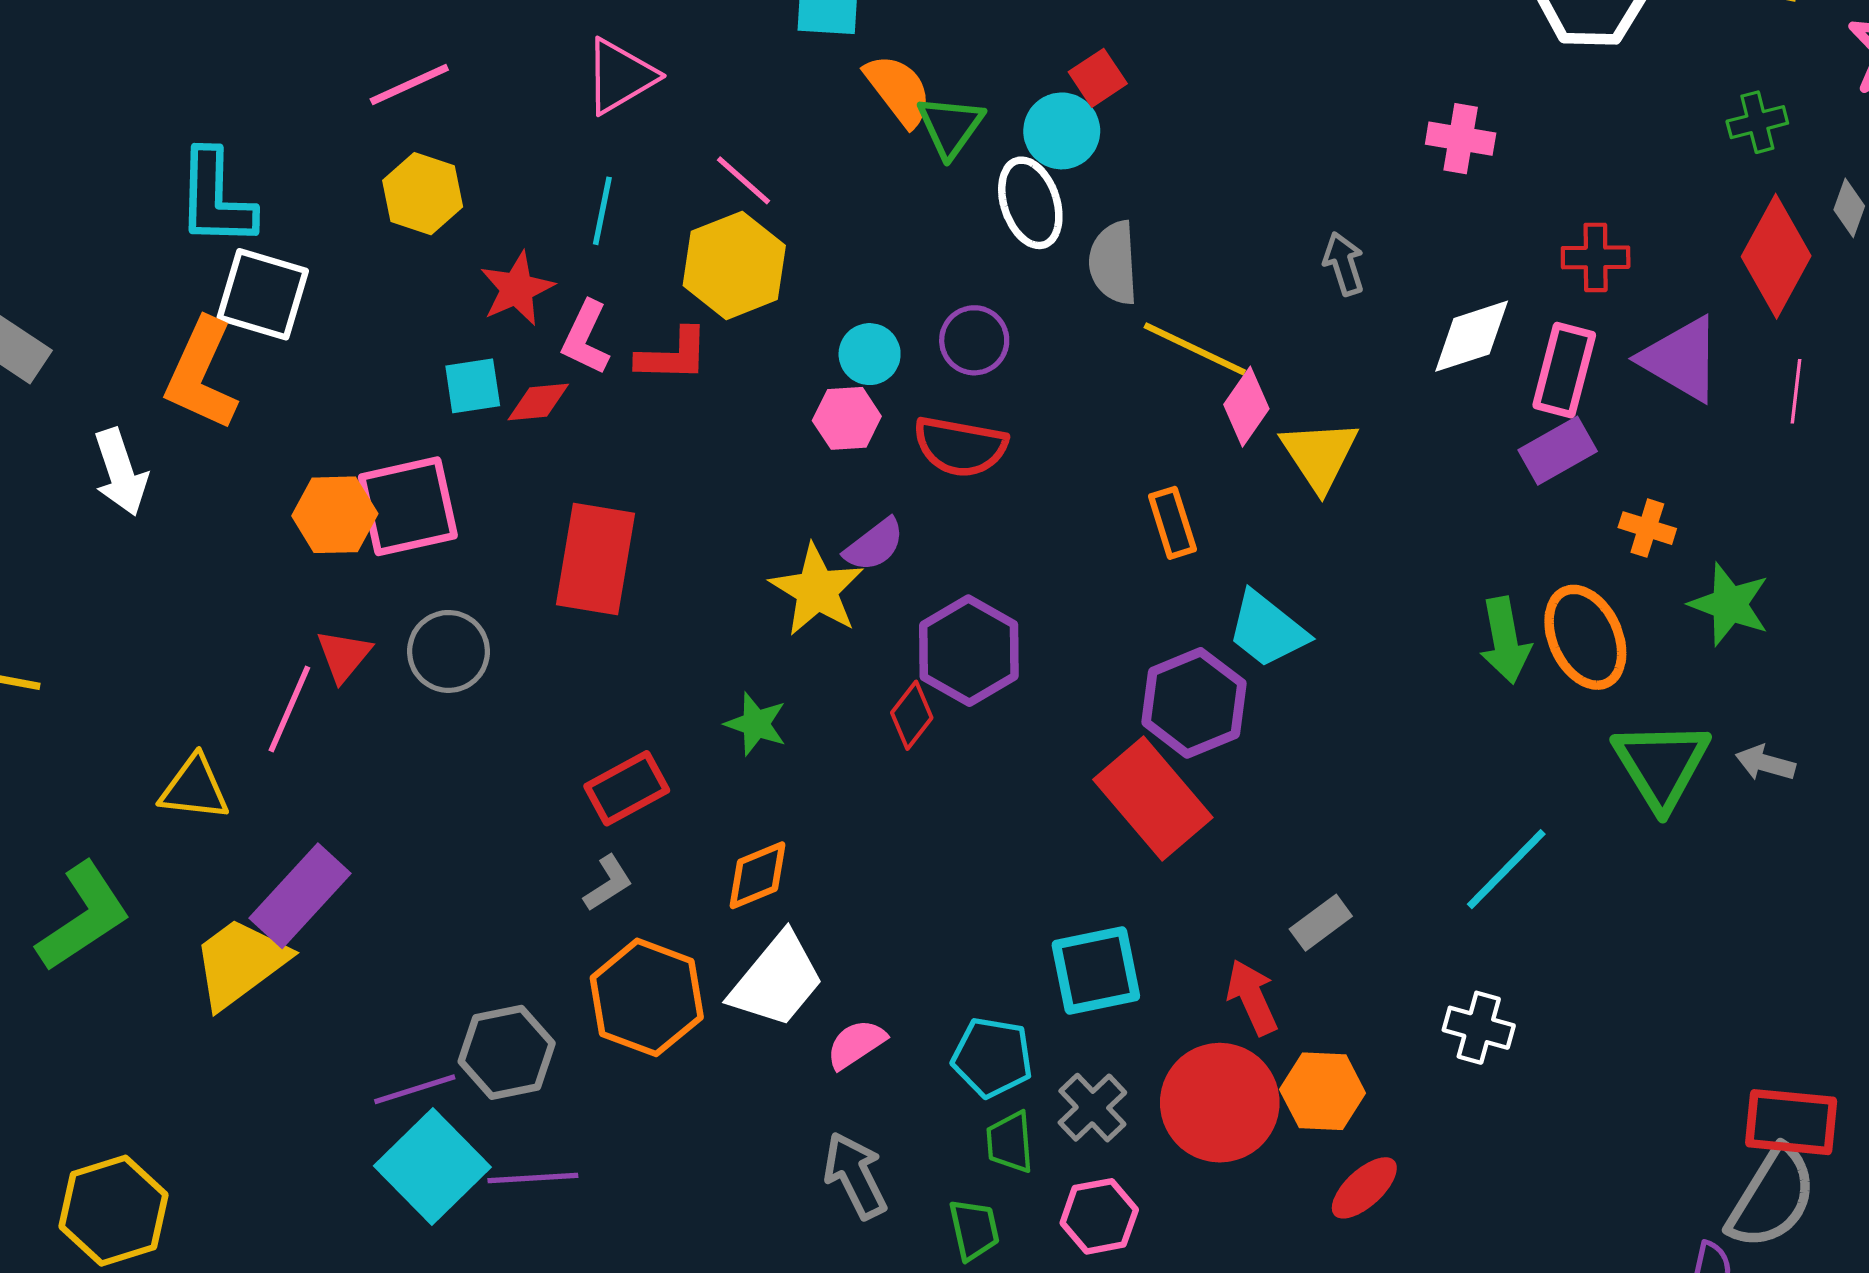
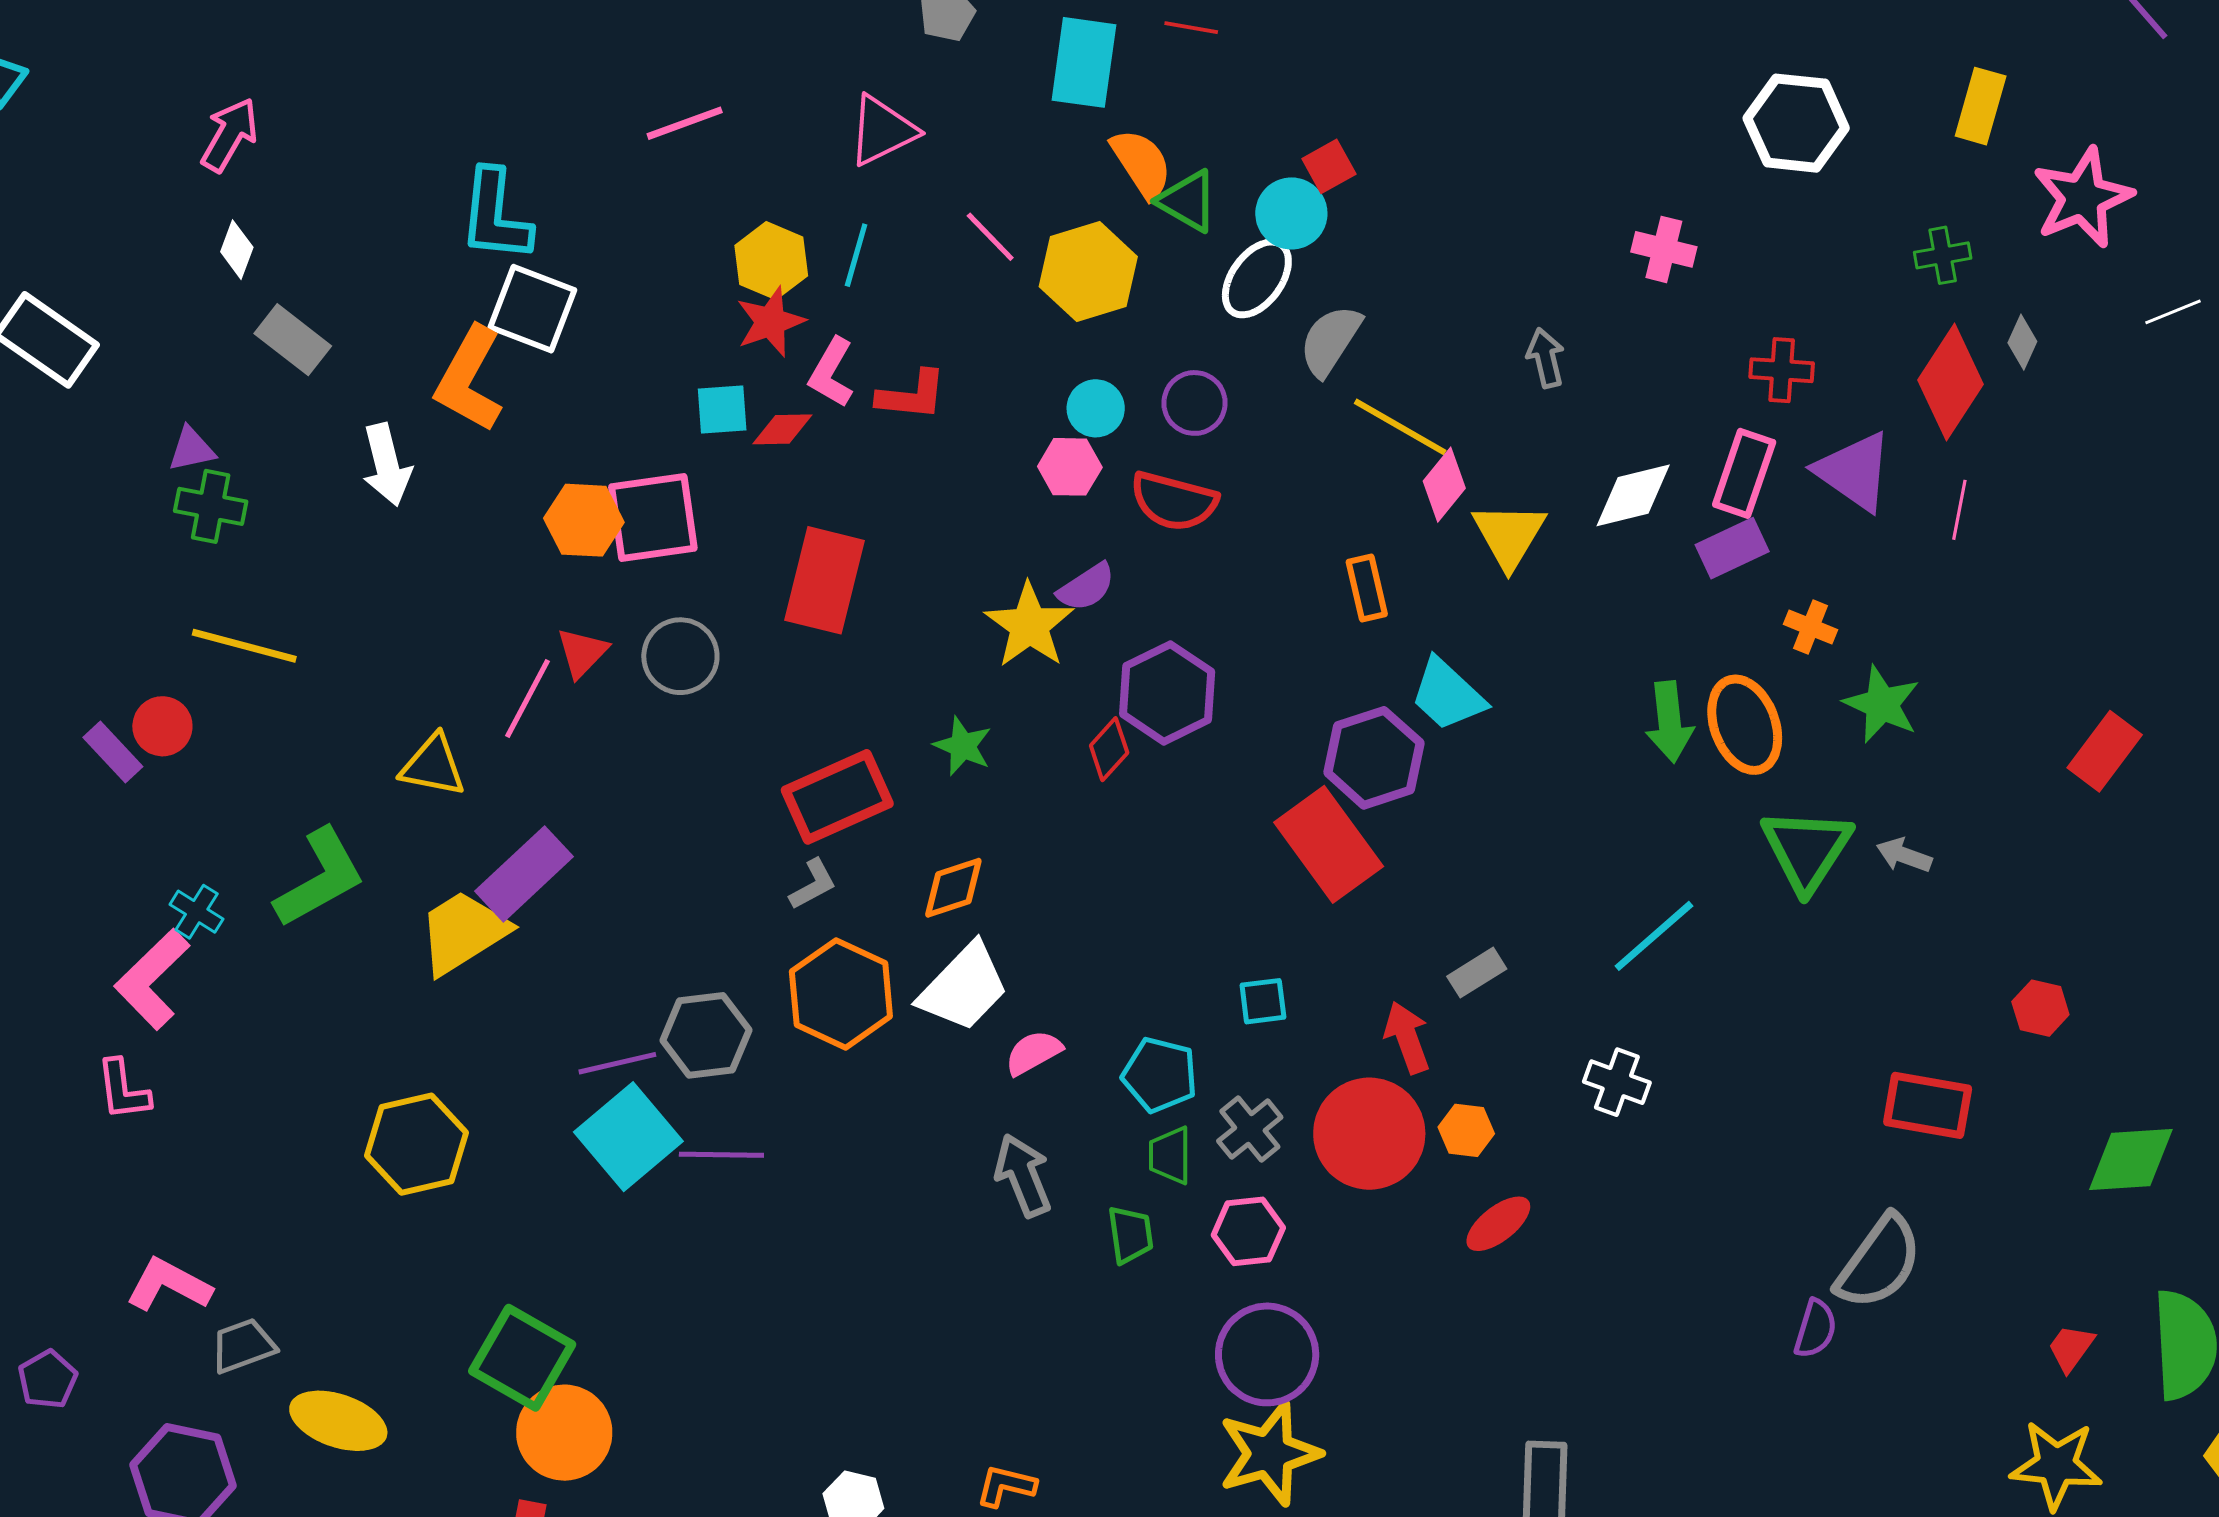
green triangle: (950, 126) -> (1188, 201), turned -40
yellow hexagon: (423, 194) -> (771, 261), moved
white ellipse: (1030, 203) -> (1257, 278), turned 50
gray semicircle: (1113, 263) -> (1330, 341), turned 32
yellow hexagon: (734, 265) -> (1088, 272), moved
white diamond: (1472, 336) -> (1633, 495), moved
red rectangle: (627, 788) -> (837, 797), size x1.4
cyan square: (1096, 971) -> (1263, 1001), size x0.6
orange hexagon: (1323, 1091) -> (1466, 1130), size x0.7
red rectangle: (1791, 1122) -> (1928, 1105), moved
yellow hexagon: (114, 1211) -> (416, 1144), moved

